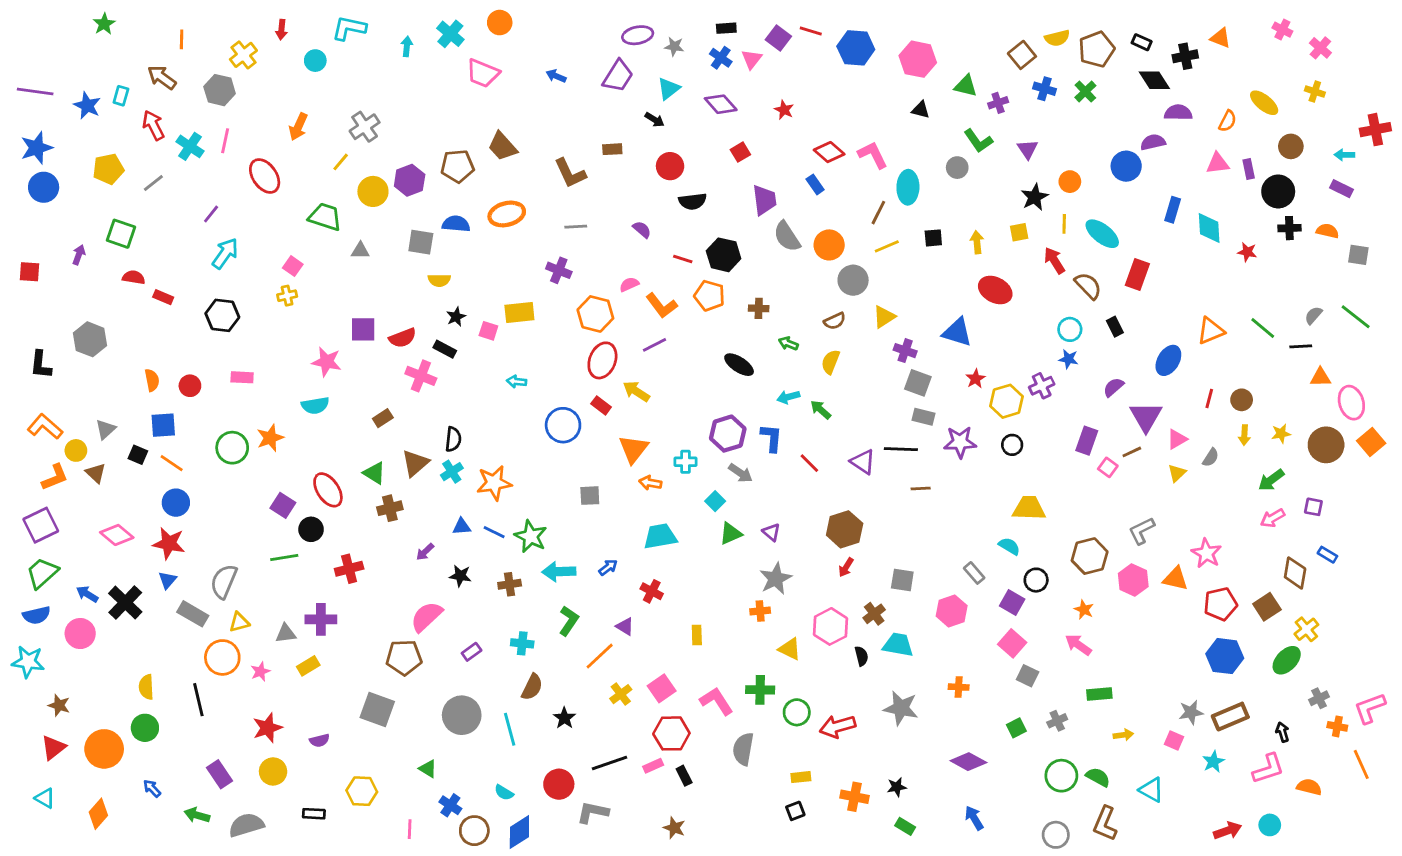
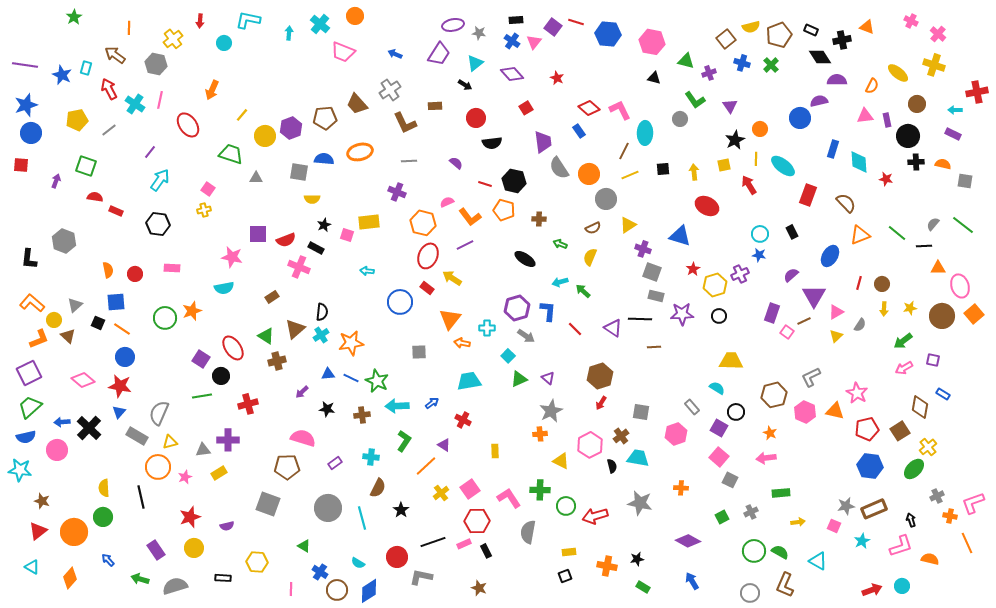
yellow cross: (1315, 92) -> (934, 65), size x1.5
gray cross: (365, 127) -> (390, 90), moved
red square: (29, 272) -> (21, 165), moved
brown semicircle: (1088, 286) -> (846, 203), moved
blue arrow: (87, 594) -> (62, 422), turned -35
pink semicircle: (426, 617) -> (303, 438), turned 60
pink arrow: (1078, 645) -> (766, 458), turned -42

